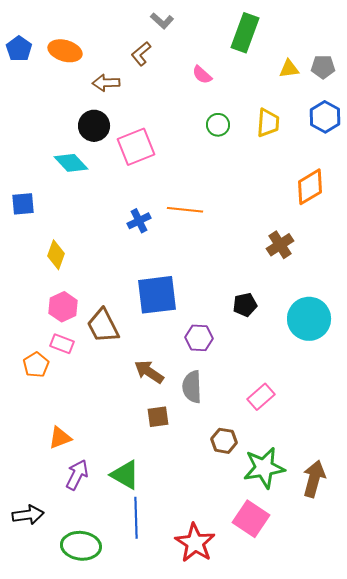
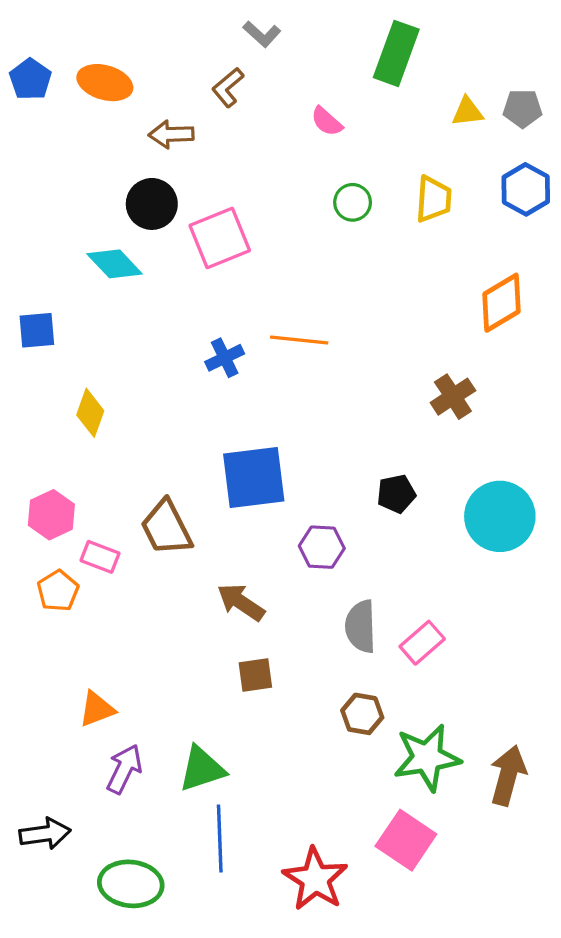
pink hexagon: (63, 307) -> (51, 515), moved
gray semicircle: (192, 387) -> (361, 626), moved
green triangle: (125, 475) -> (202, 769), turned -48

